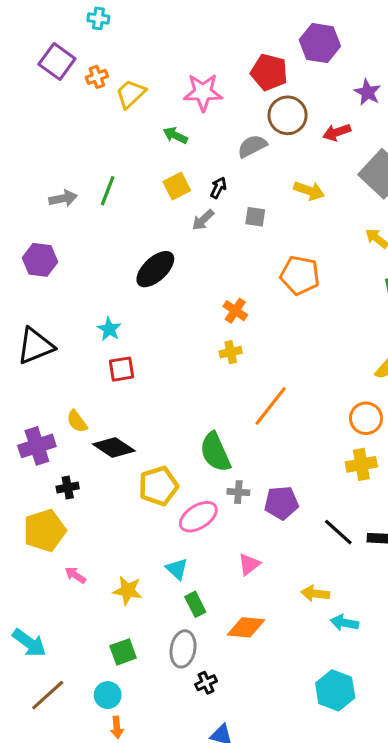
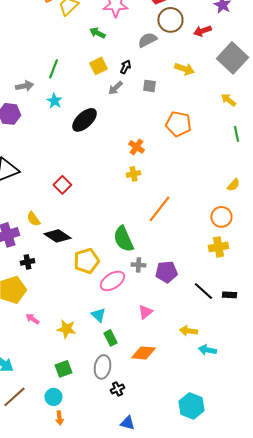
gray arrow: (63, 198) -> (24, 86), moved
cyan star: (109, 329) -> (54, 101), moved
red square: (121, 369) -> (62, 185), turned -36
cyan hexagon: (335, 690) -> (191, 406), moved

